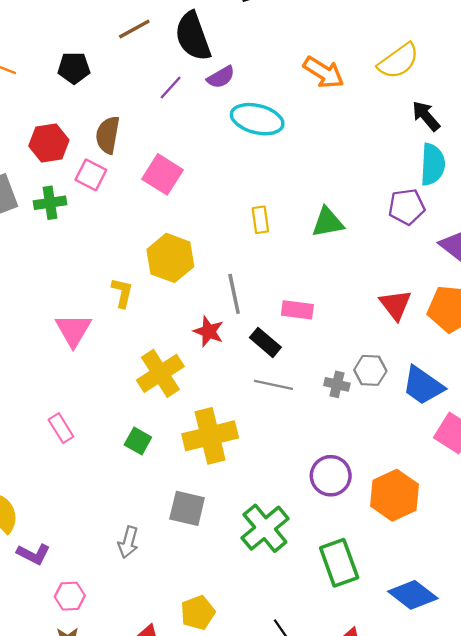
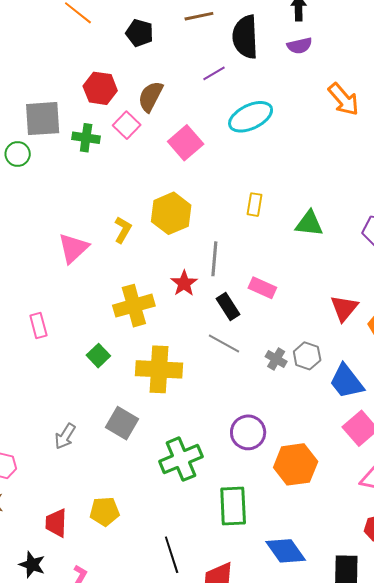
purple semicircle: (221, 77) -> (300, 46), moved
cyan ellipse: (257, 119) -> (251, 117), moved, turned -57

